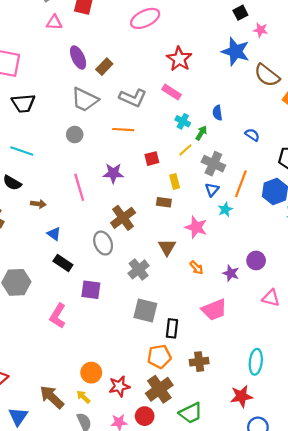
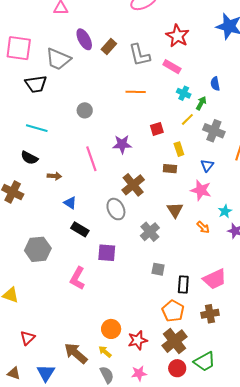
gray L-shape: (133, 98) -> (139, 55), moved, turned 55
gray trapezoid: (85, 100) -> (58, 59), moved
orange line: (123, 130) -> (136, 92), moved
blue triangle: (212, 190) -> (207, 165), moved
cyan star: (225, 209) -> (225, 211), moved
gray square: (145, 310) -> (158, 269), size x0.6
pink trapezoid: (214, 310) -> (215, 279), moved
orange pentagon: (159, 357) -> (173, 311), turned -30
red circle: (145, 416) -> (177, 368), moved

